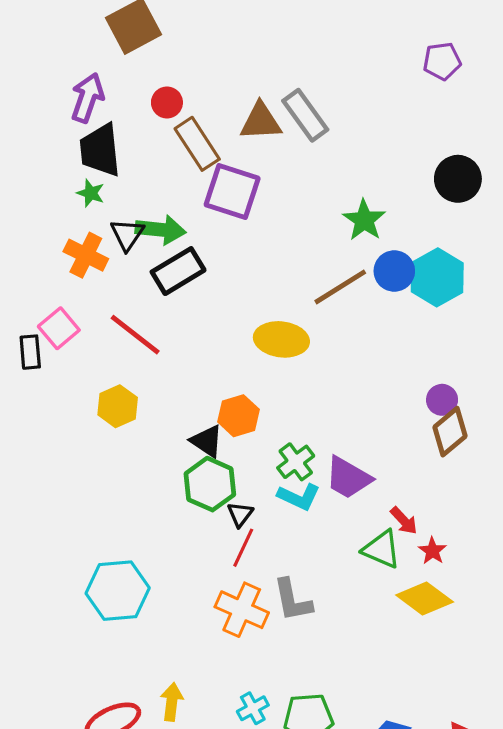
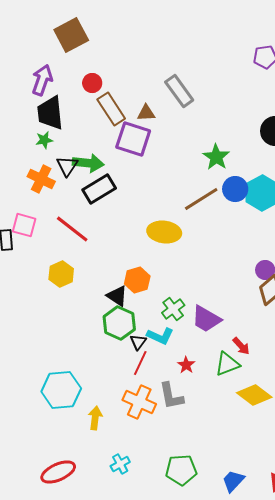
brown triangle: (261, 122) -> (146, 113), moved, size x0.7
green star: (91, 193) -> (44, 140), turned -30
pink square: (59, 328) -> (24, 225), turned -35
cyan L-shape: (299, 497) -> (160, 336), moved
green triangle: (382, 549) -> (227, 364), turned -44
red star: (432, 551) -> (186, 365), moved
yellow arrow: (172, 702) -> (95, 418), moved
cyan cross: (253, 708) -> (120, 464), moved

